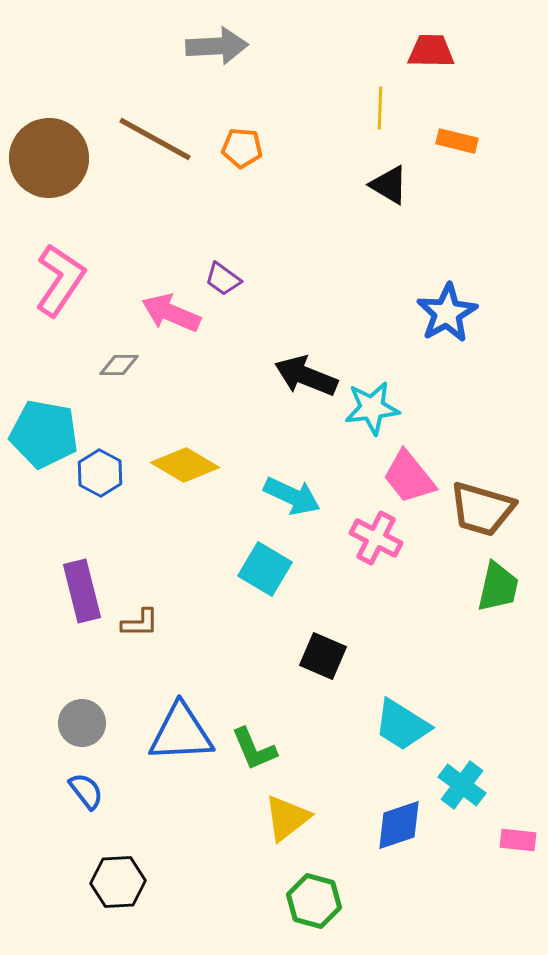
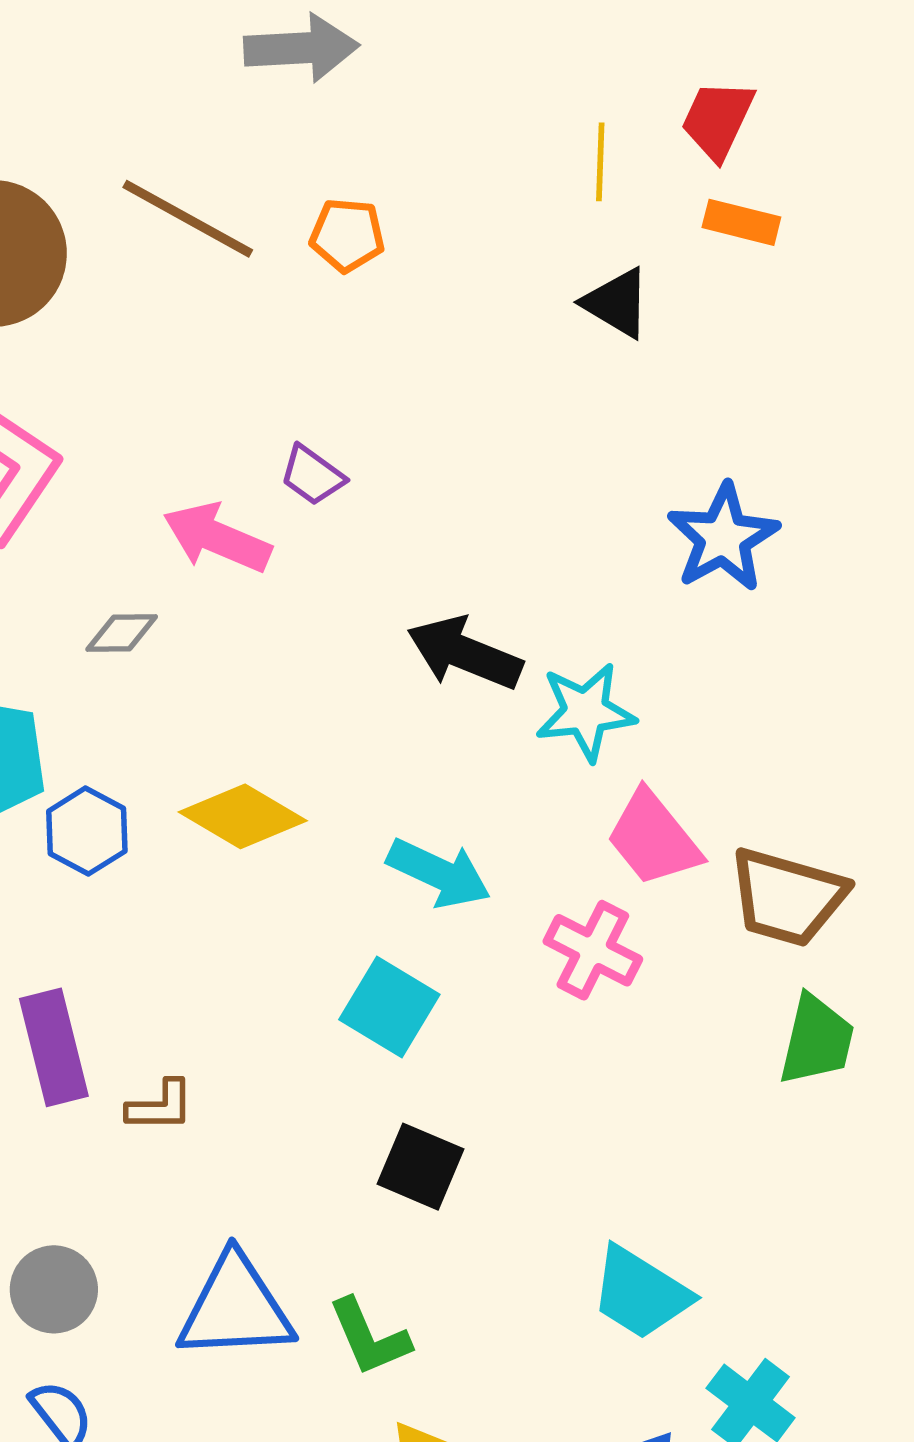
red trapezoid: (431, 51) -> (718, 120), moved, turned -66
black square: (323, 656) -> (421, 1167), moved

